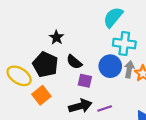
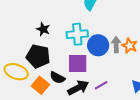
cyan cross: (124, 44) -> (77, 34), moved
black semicircle: (74, 62) -> (57, 78), moved
purple square: (85, 81) -> (78, 63), size x1.5

